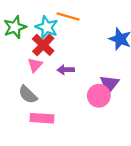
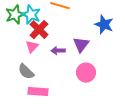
cyan star: (47, 27) -> (31, 15), moved
purple triangle: (109, 84) -> (81, 45), moved

